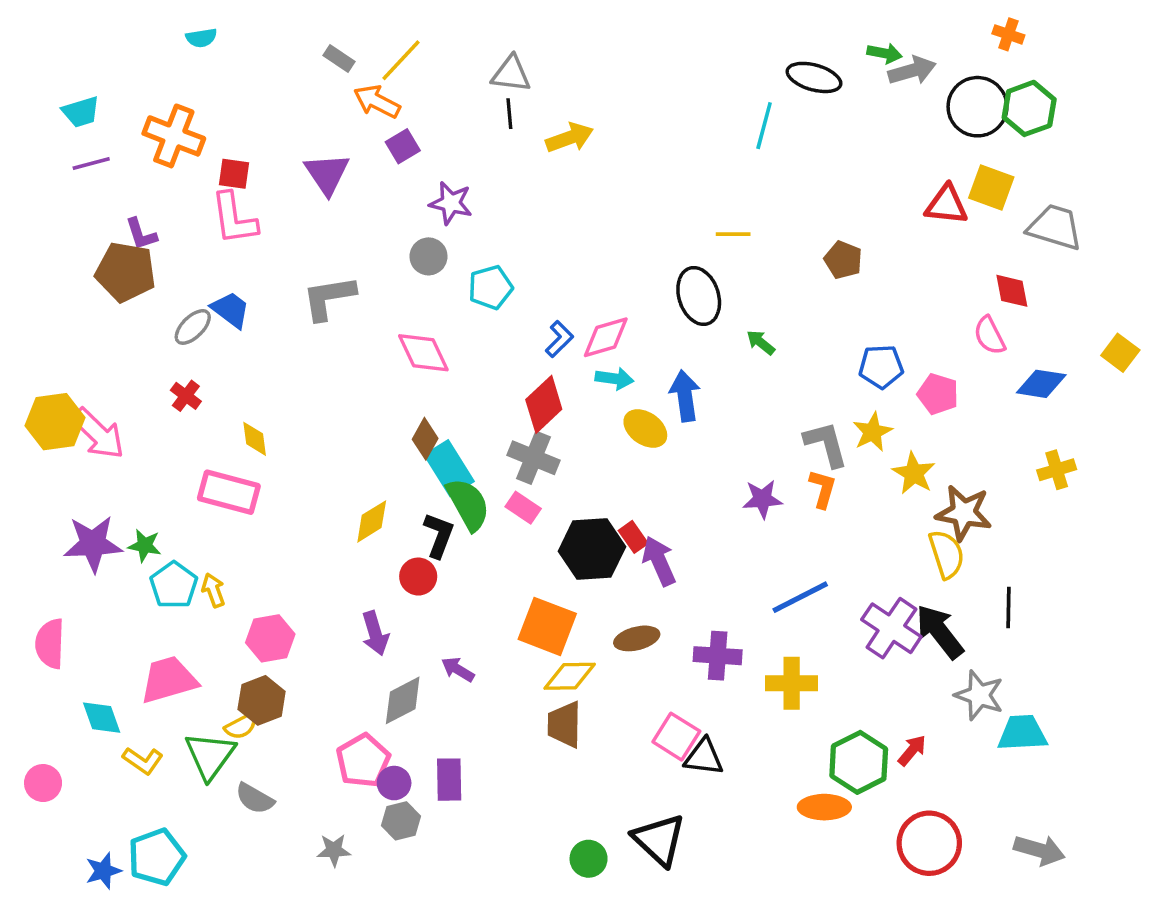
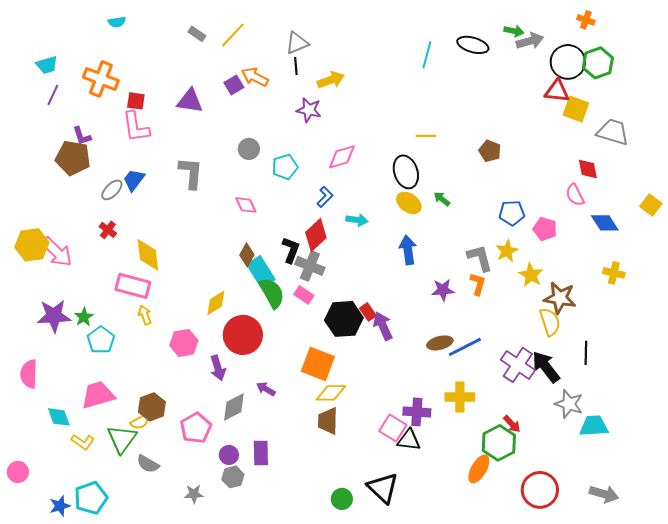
gray triangle: (511, 74) -> (297, 43), turned -30
orange arrow: (377, 102) -> (255, 77), moved
cyan line: (764, 126) -> (427, 55), moved
purple line: (91, 163) -> (53, 95), turned -50
purple triangle: (327, 174) -> (190, 101), turned -48
purple star: (451, 203) -> (309, 110), moved
red triangle: (946, 205) -> (557, 91), moved
gray L-shape: (329, 298) -> (191, 173), turned 104
blue trapezoid: (231, 310) -> (134, 180), turned -90
pink diamond: (606, 337) -> (342, 157), moved
pink diamond: (423, 353) -> (246, 205), size x0.7
blue diamond: (1041, 384) -> (605, 223), turned 48
blue arrow: (685, 396) -> (408, 250), moved
yellow ellipse: (645, 429) -> (409, 203), moved
yellow diamond: (255, 439) -> (148, 255), size x1.6
yellow cross: (1057, 470) -> (614, 273), turned 30
black L-shape: (439, 535) -> (291, 250), moved
green star: (145, 546) -> (84, 317), turned 30
red circle: (418, 577) -> (243, 335), size x1.8
yellow arrow: (213, 590) -> (145, 315), moved
pink hexagon: (270, 638) -> (184, 343), moved
brown ellipse: (637, 638) -> (440, 343), moved
purple cross: (718, 656) -> (417, 412), moved
red arrow: (912, 750) -> (512, 424), moved, turned 96
pink pentagon: (363, 761) -> (196, 428), moved
pink circle: (43, 783) -> (18, 472), moved
orange ellipse: (824, 807) -> (479, 469), turned -60

